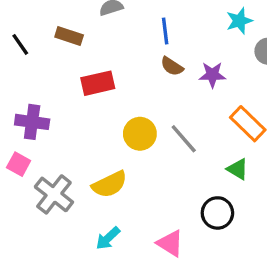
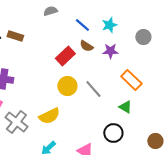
cyan star: (239, 21) -> (109, 25), moved
blue line: (165, 31) -> (82, 25), turned -42
brown rectangle: (69, 36) -> (15, 36), moved
red rectangle: (98, 83) -> (65, 56), moved, turned -30

